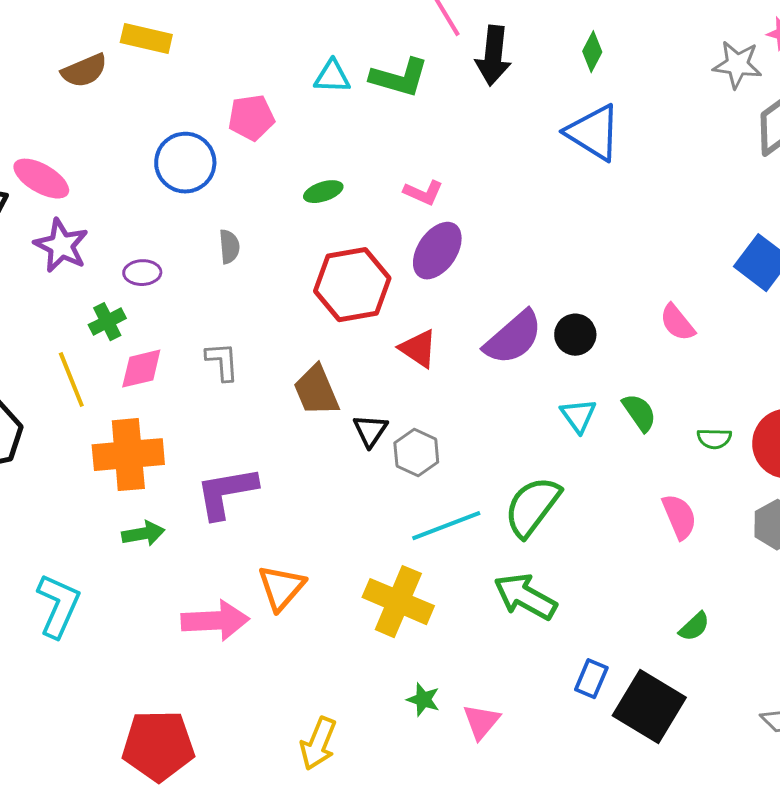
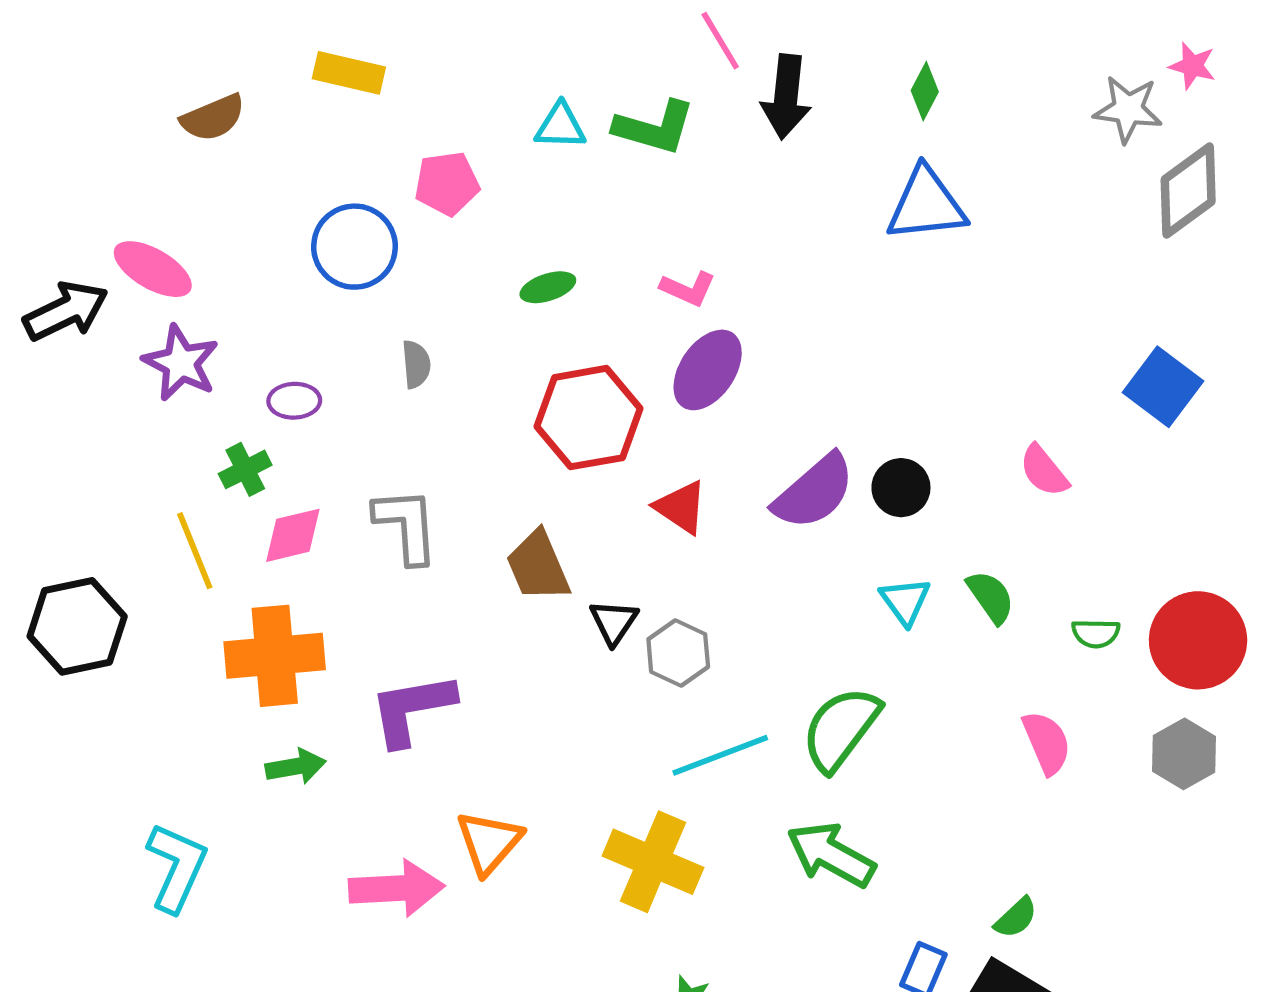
yellow rectangle: (146, 39) -> (349, 73), moved
blue triangle: (593, 133) -> (926, 205), turned -38
gray L-shape: (222, 362) -> (406, 525), size x1.4
green semicircle: (694, 627) -> (1016, 918), moved

